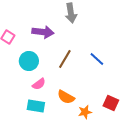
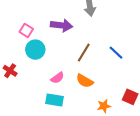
cyan circle: (29, 61) -> (35, 50), moved
orange semicircle: (66, 97) -> (85, 81), moved

